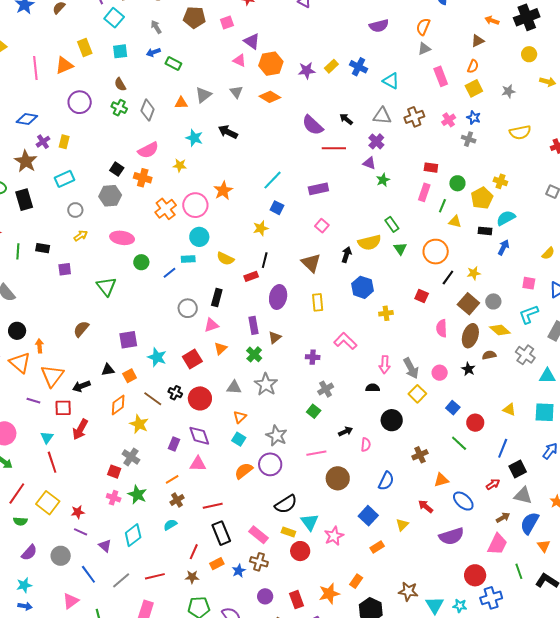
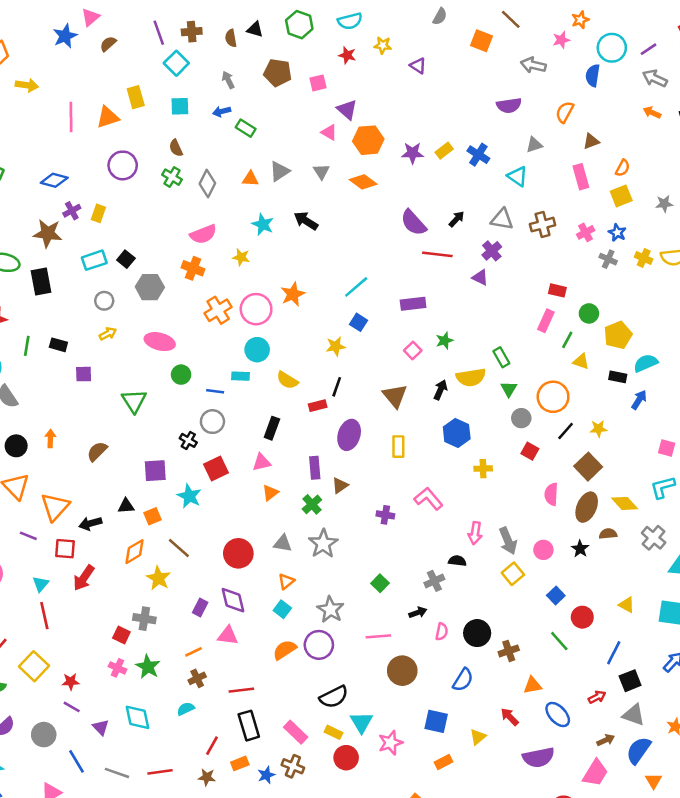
brown triangle: (478, 41) -> (591, 141), moved
gray triangle: (424, 49) -> (534, 145), moved
black arrow: (346, 119) -> (457, 219), turned 88
brown star: (26, 161) -> (48, 233), turned -30
black square: (117, 169) -> (126, 259), moved
green star: (383, 180) -> (444, 341), moved
yellow cross: (500, 181) -> (644, 258), moved
blue line: (169, 273) -> (215, 391), turned 40
gray circle: (493, 301) -> (521, 418), moved
gray circle: (188, 308) -> (212, 422), moved
orange arrow: (39, 346) -> (50, 438), moved
red square: (192, 359) -> (216, 468), moved
gray cross: (326, 389) -> (434, 581), moved
black cross: (175, 393) -> (188, 440), moved
black circle: (392, 420) -> (477, 633), moved
gray cross: (131, 457) -> (144, 619), turned -30
blue square: (368, 516) -> (436, 721), turned -36
cyan diamond: (133, 535) -> (137, 717), turned -70
gray line: (121, 580) -> (117, 773), turned 54

